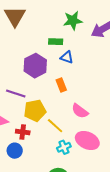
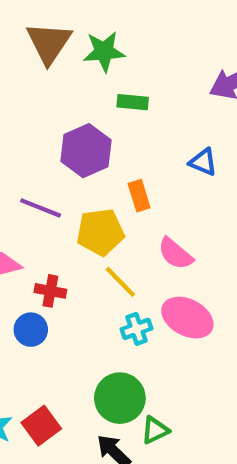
green star: (73, 21) -> (104, 51), moved
blue triangle: (67, 57) -> (203, 162), moved
yellow pentagon: (35, 111) -> (100, 232), moved

